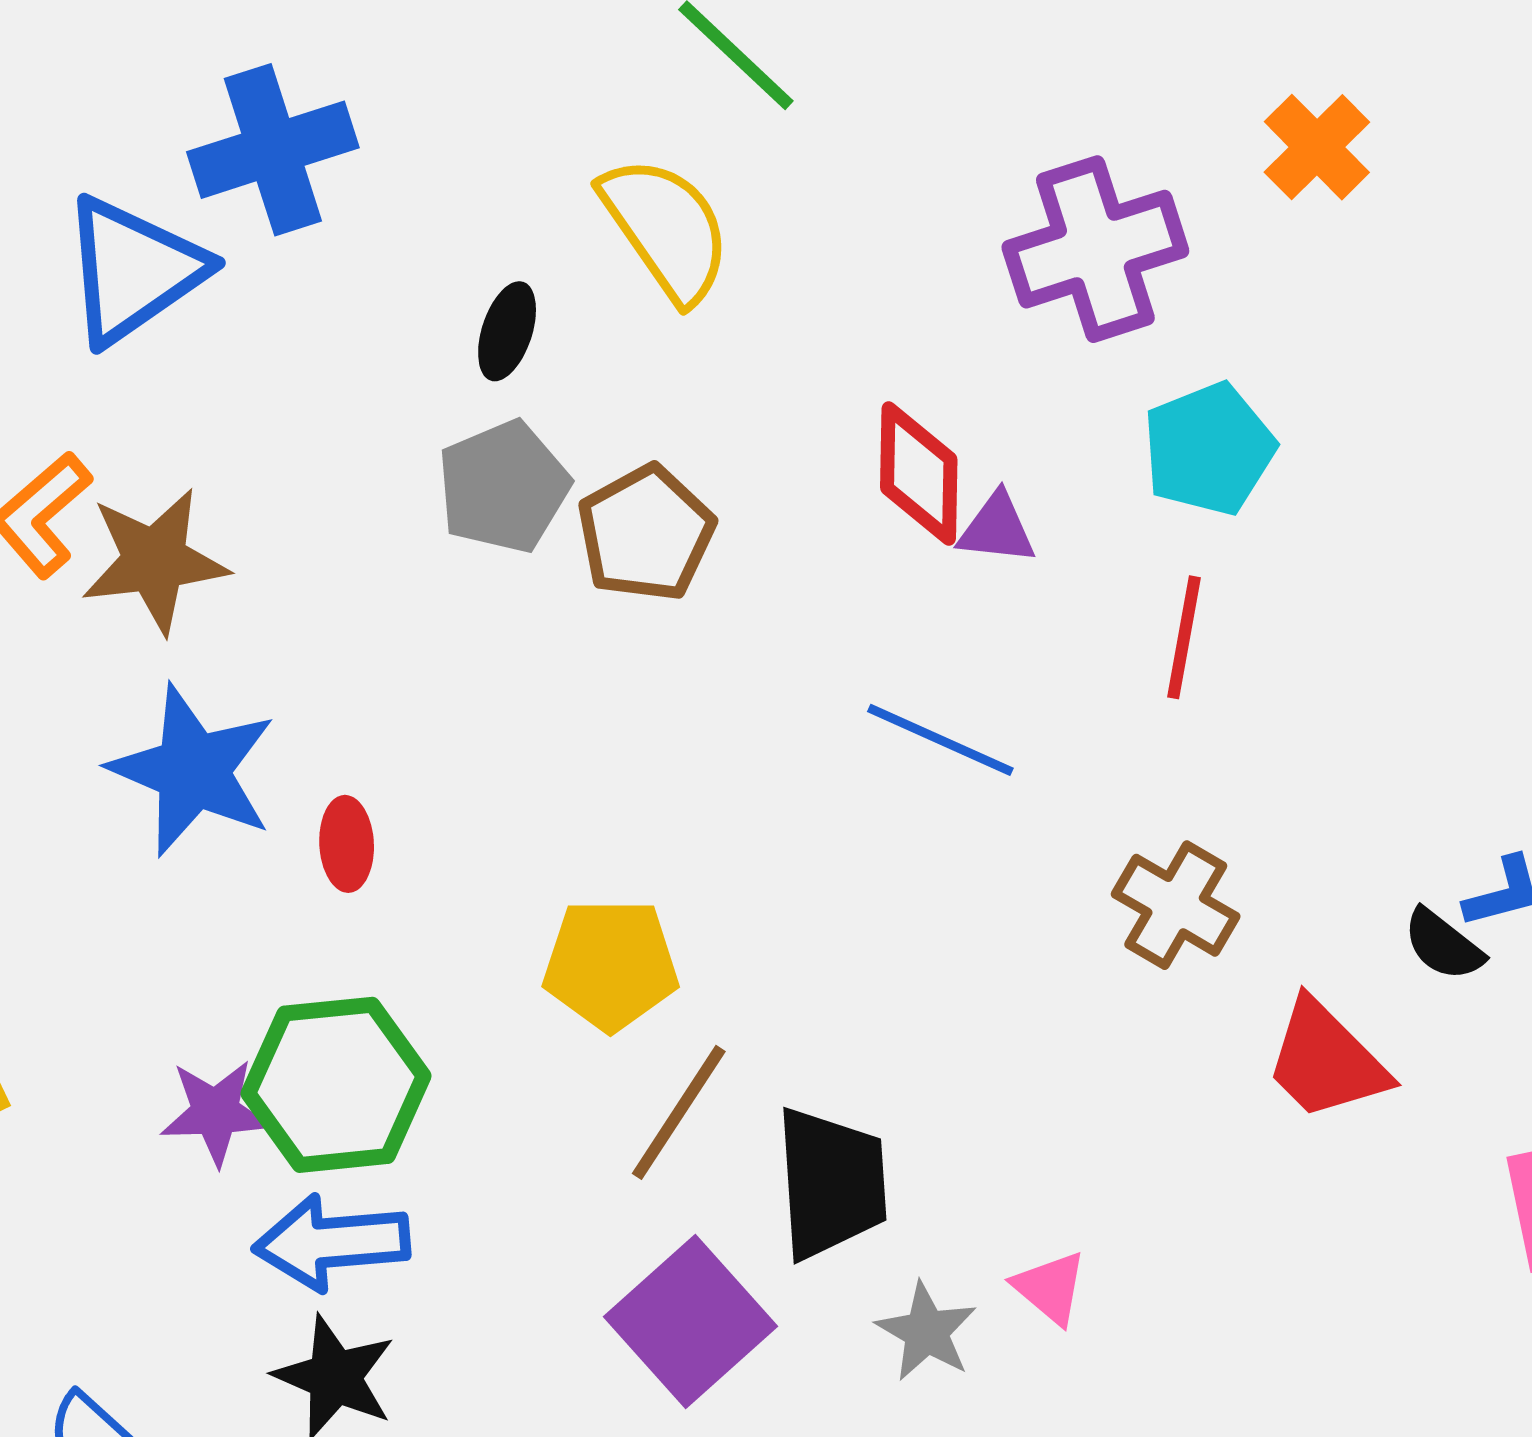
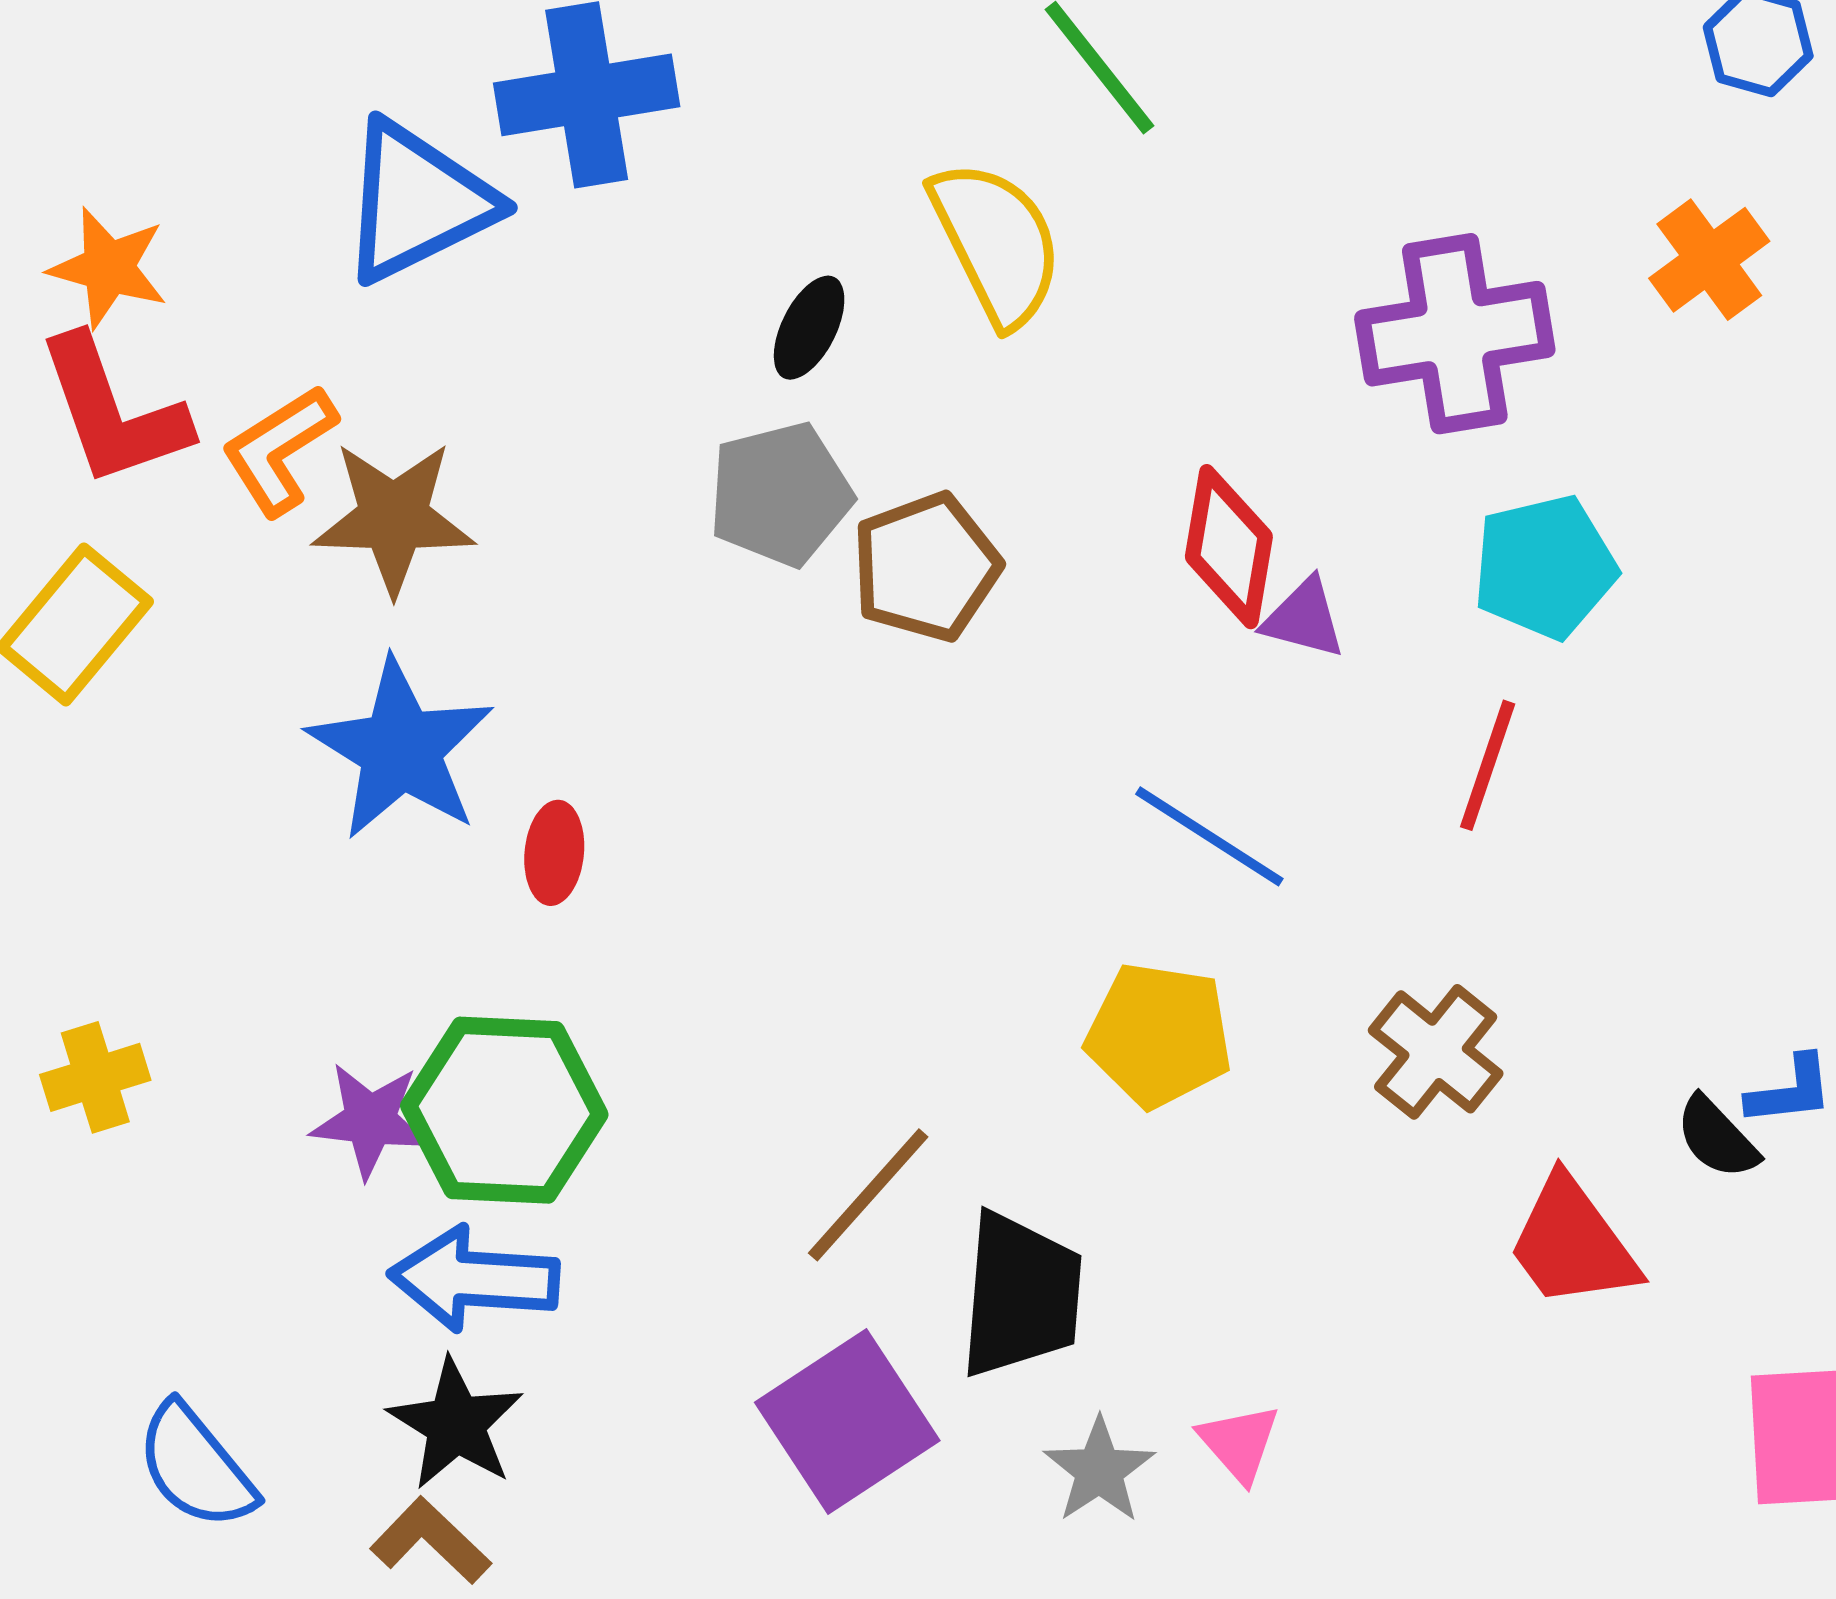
yellow pentagon: (611, 964) -> (1159, 1035), moved

